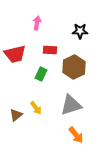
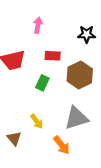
brown triangle: (16, 115) -> (14, 138), moved, turned -32
orange arrow: (76, 135) -> (62, 145), moved

